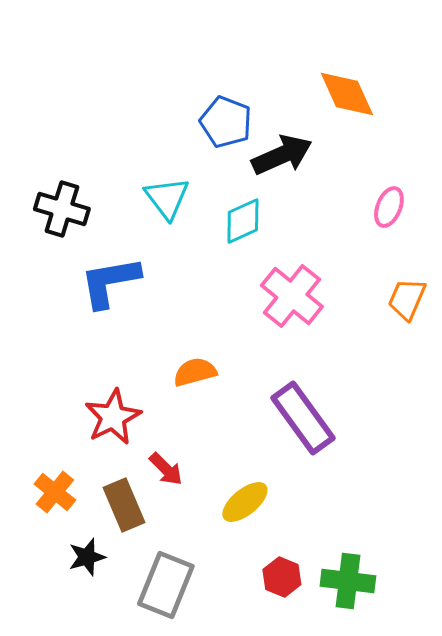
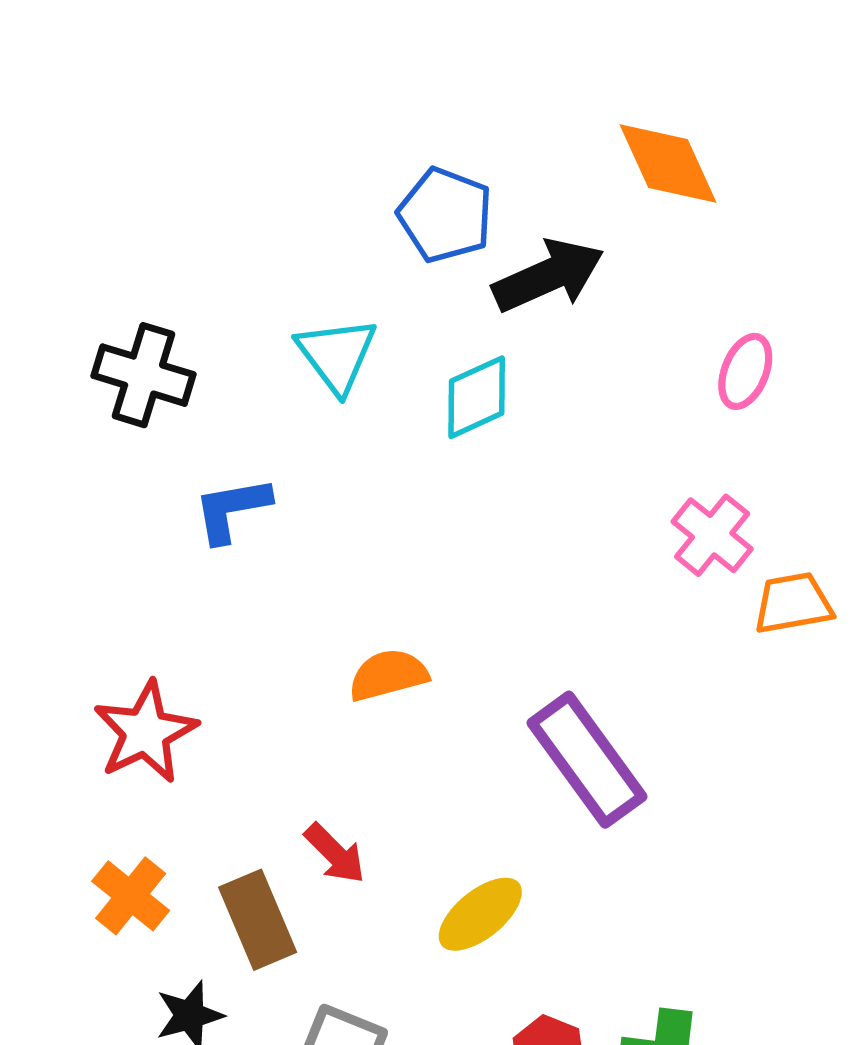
blue L-shape: (110, 282) -> (232, 509), size x0.7
pink cross: (292, 296) -> (712, 535), moved, size x0.7
orange trapezoid: (407, 299) -> (793, 603), moved, turned 57
red star: (113, 417) -> (145, 732), moved

